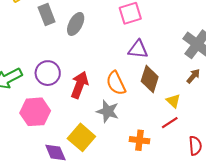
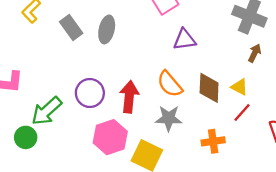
brown diamond: (150, 79) -> (209, 88), moved
pink hexagon: (35, 112) -> (110, 137), moved

